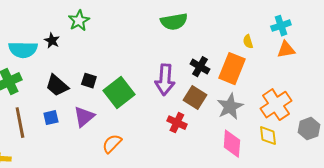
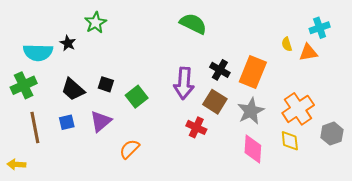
green semicircle: (174, 22) -> (193, 24), turned -144
cyan cross: (281, 26) -> (320, 28), moved
yellow semicircle: (248, 42) -> (287, 44), moved
green square: (119, 93) -> (137, 97), size x0.7

